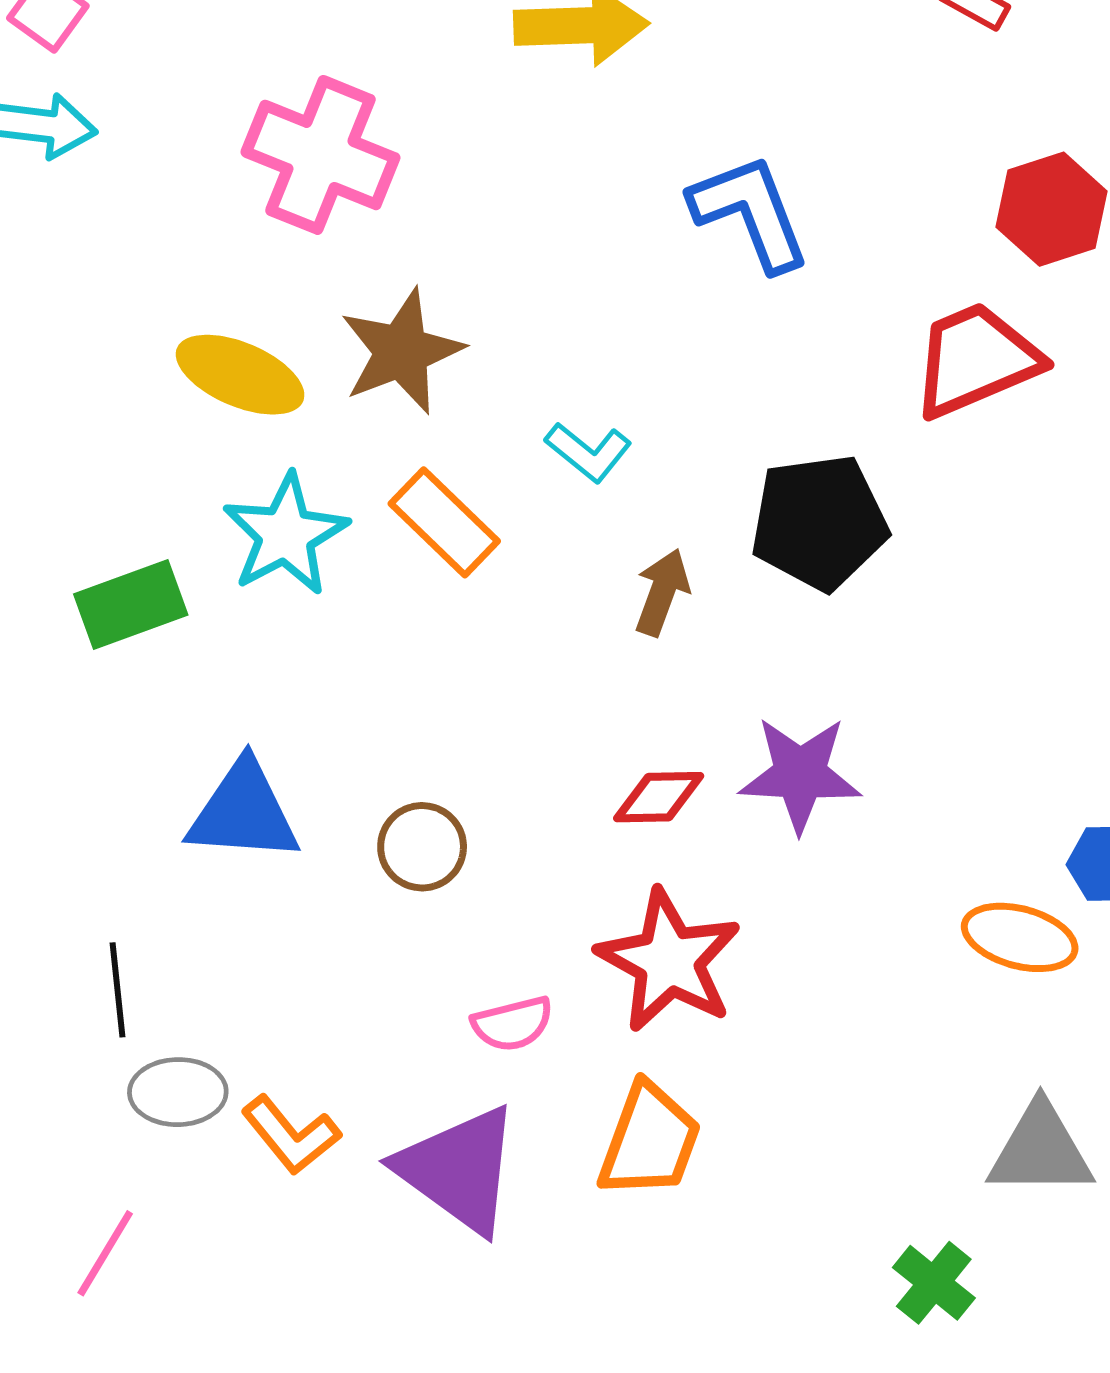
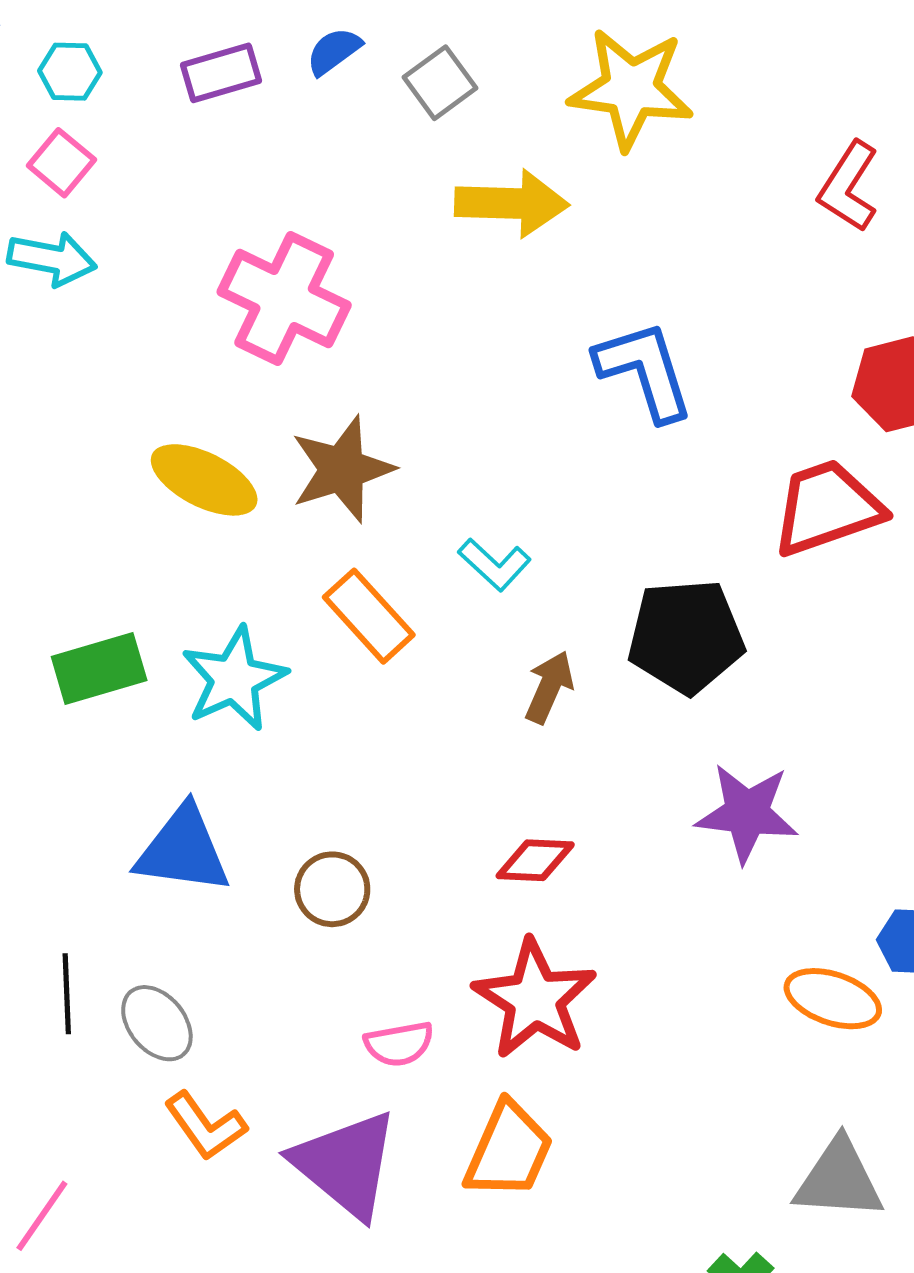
cyan star: (286, 535) -> (234, 679), moved
purple star: (800, 774) -> (747, 813), moved
gray ellipse: (178, 1092) -> (157, 1023), moved, turned 48

